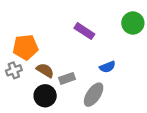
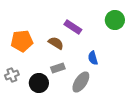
blue semicircle: (107, 67) -> (93, 58), turned 96
gray cross: (14, 70) -> (12, 75), moved
brown semicircle: (45, 70) -> (56, 43), moved

